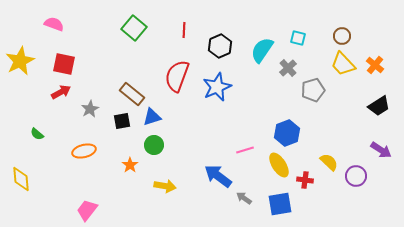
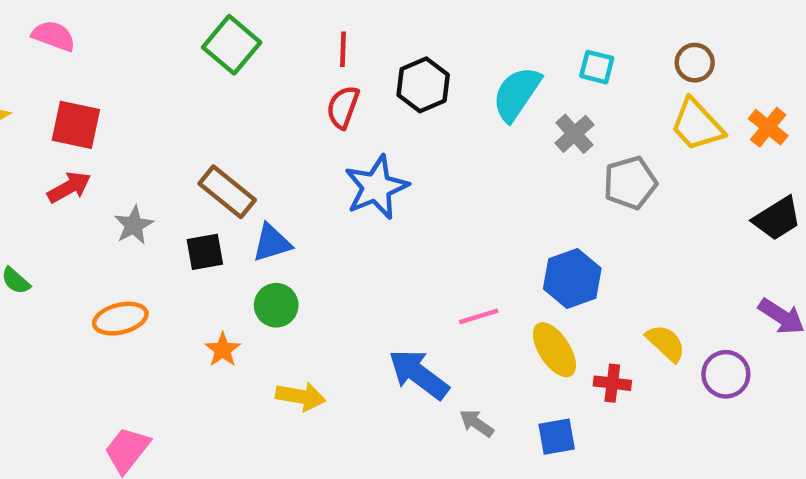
red semicircle: (177, 76) -> (343, 107), moved, size x0.6
blue star: (217, 87) -> (376, 187), moved
blue square: (280, 204) -> (557, 437), size x0.7

